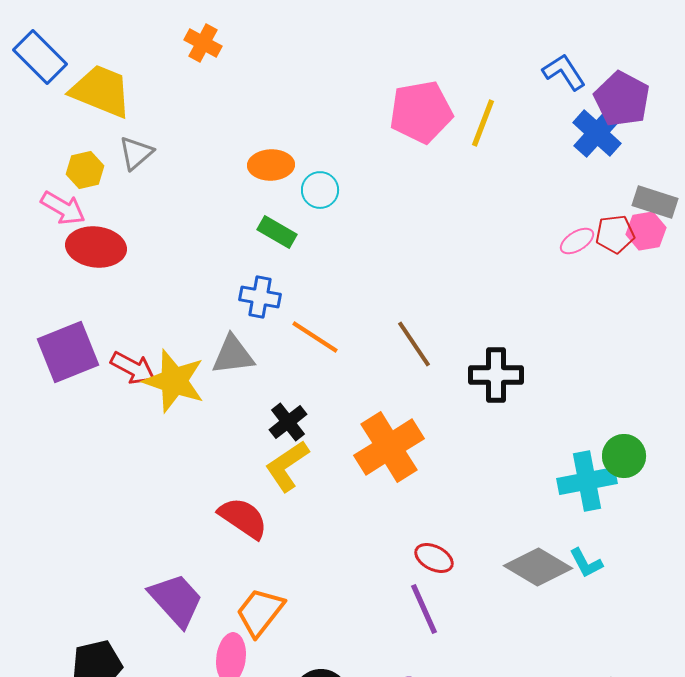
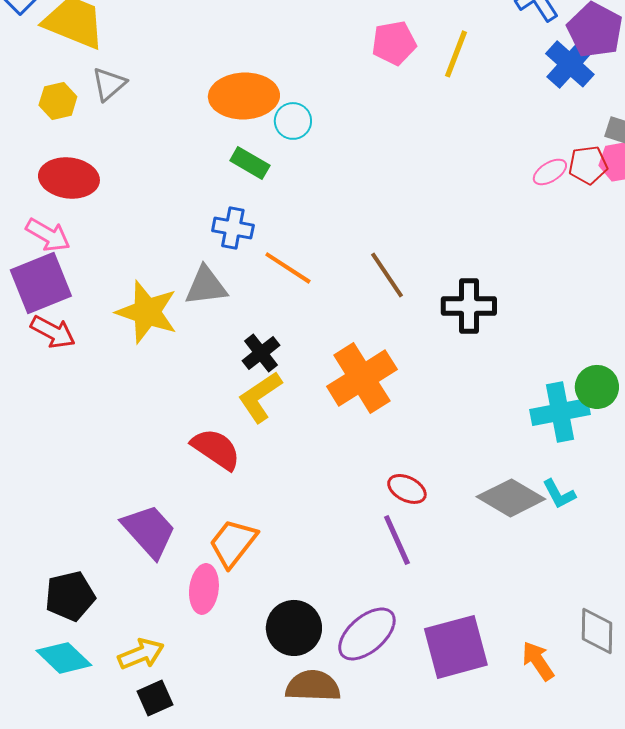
pink pentagon: (421, 112) -> (394, 43), size x0.7
orange ellipse: (271, 165) -> (244, 96), size x1.5
pink arrow: (63, 208) -> (48, 235), moved
red arrow: (133, 368) -> (53, 332), moved

